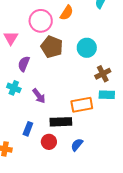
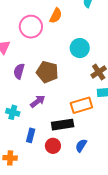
brown pentagon: (52, 47) -> (47, 72), moved
cyan cross: (14, 88) -> (13, 112), moved
purple arrow: (39, 96) -> (38, 101), turned -84

